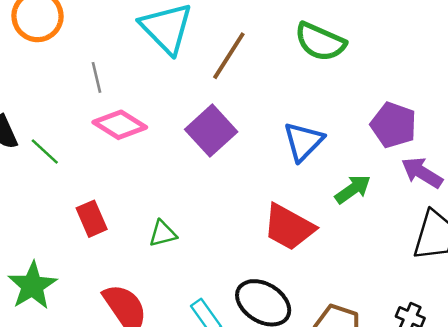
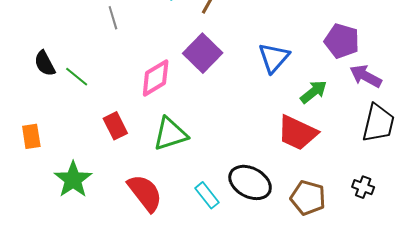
pink diamond: (120, 125) -> (156, 78), moved, turned -60
red trapezoid: (289, 227) -> (297, 133), moved
green triangle: (163, 234) -> (170, 134), size x1.6

